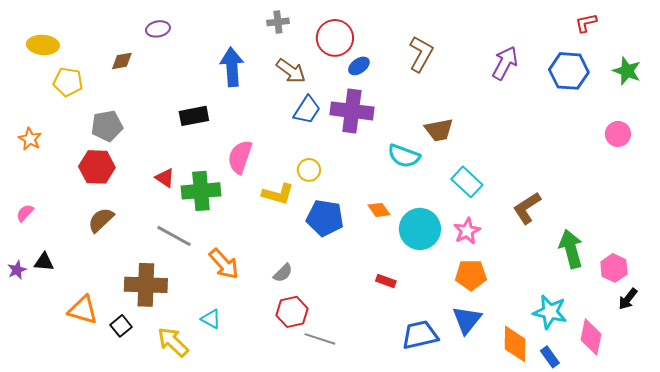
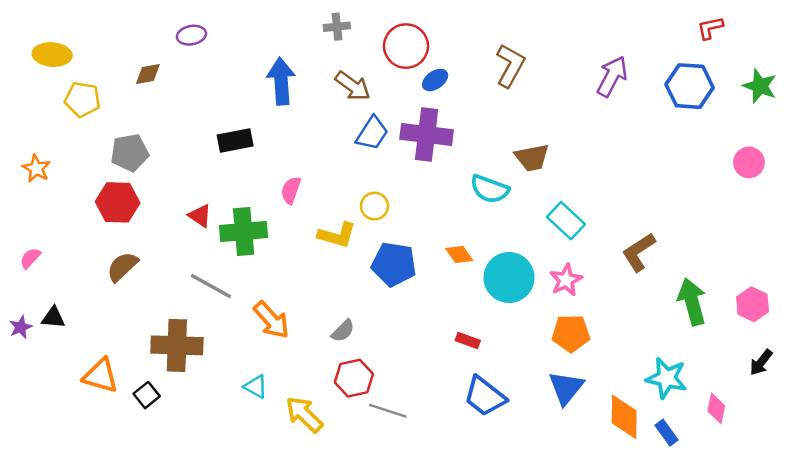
pink semicircle: (240, 157) -> (291, 190), size x0.7
pink hexagon: (614, 268) -> (753, 304), moved
blue trapezoid: (420, 335) -> (485, 396), moved, turned -129
pink diamond: (591, 337) -> (716, 408), size x0.7
yellow arrow: (173, 342) -> (304, 414), moved

